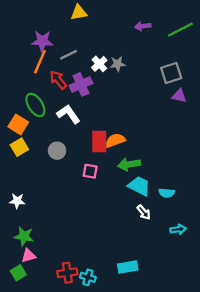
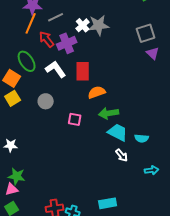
gray star: (118, 64) -> (99, 25), size x1.5
purple triangle: (179, 96) -> (153, 53), turned 32
red rectangle: (99, 142) -> (83, 71), moved
pink triangle: (29, 256) -> (12, 189), moved

